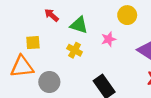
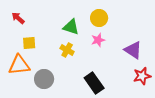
red arrow: (52, 15) -> (18, 18), moved
yellow circle: (127, 15) -> (99, 18), moved

